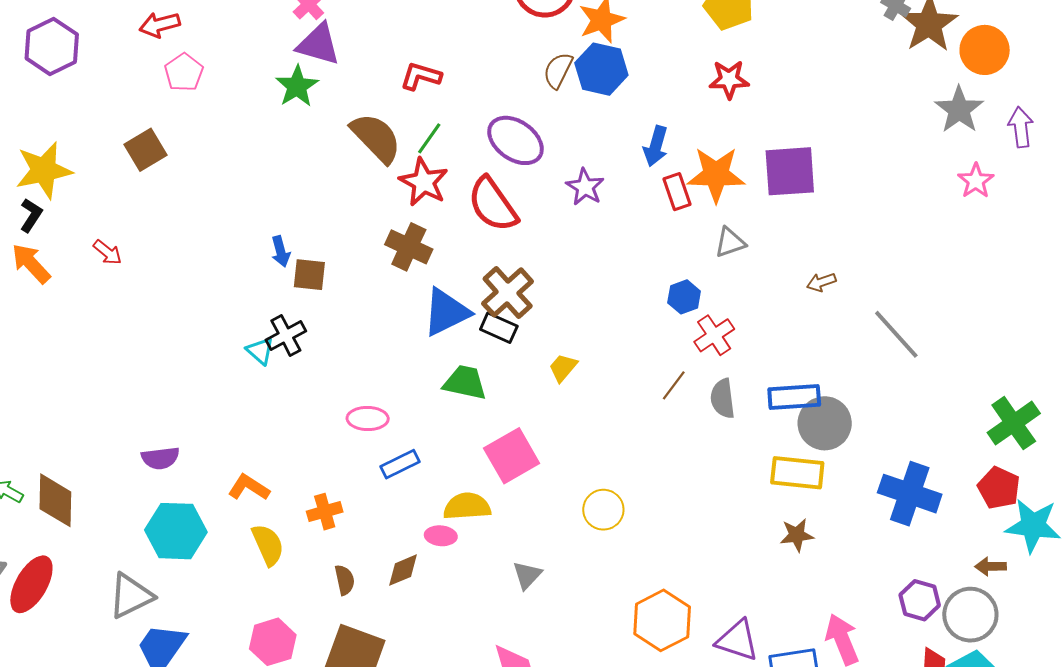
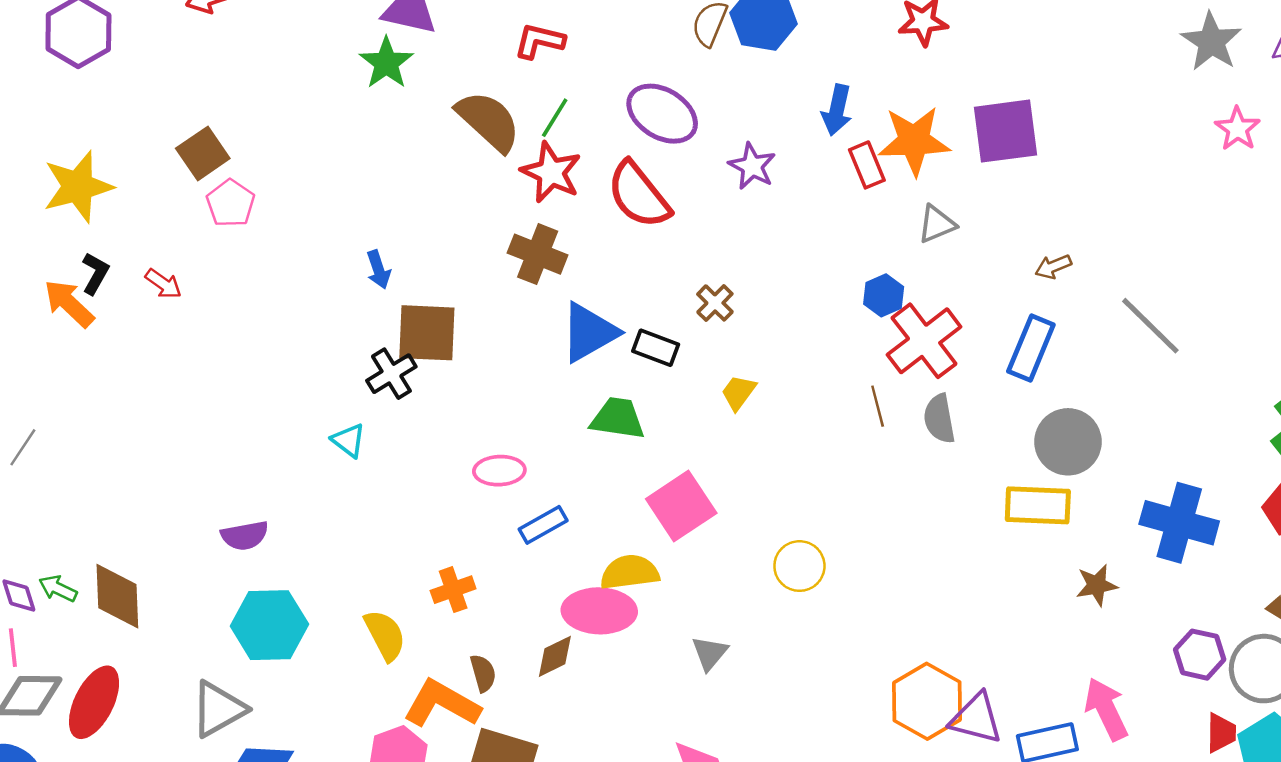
pink pentagon: (184, 72) -> (231, 203), moved
black L-shape: (31, 215) -> (95, 273), moved
brown square: (309, 275) -> (427, 333), moved, size x1.5
brown cross: (508, 292) -> (715, 303), moved, size x0.6
red cross: (714, 335) -> (924, 341), size x1.5
cyan triangle: (260, 351) -> (349, 440), moved
brown line: (674, 385) -> (878, 406), turned -48
blue rectangle: (794, 397) -> (1031, 348), moved, turned -60
orange L-shape: (249, 487) -> (442, 704), moved, size x1.5
brown star: (797, 535) -> (1097, 585), moved
pink ellipse: (441, 536) -> (599, 611), size x1.8
orange hexagon: (662, 620) -> (927, 701), moved

